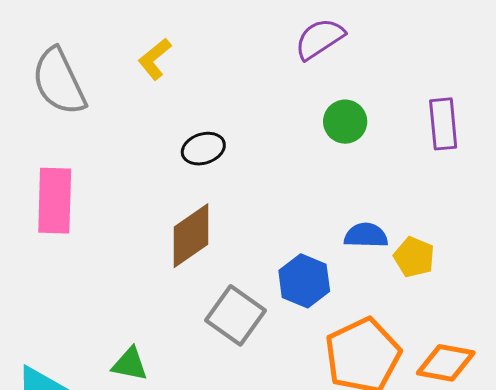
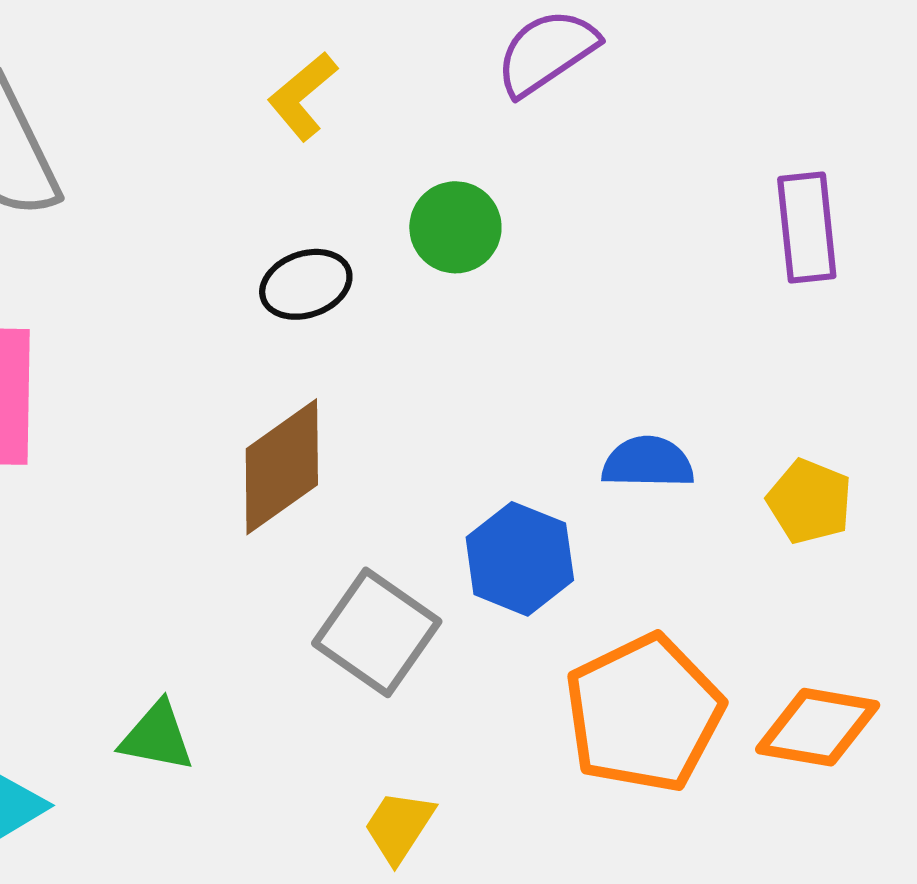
yellow L-shape: (155, 59) -> (303, 96), moved
green circle: (345, 122) -> (455, 227), moved
yellow pentagon: (414, 257) -> (810, 501), moved

